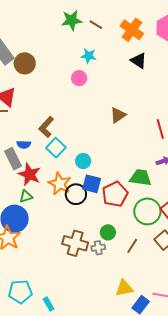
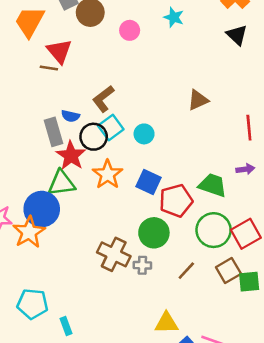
pink circle: (79, 78) -> (130, 30), moved
cyan circle: (83, 161) -> (144, 134), moved
black circle: (76, 194) -> (94, 137), moved
green triangle: (26, 196) -> (61, 183), size x1.6
green circle: (108, 232) -> (154, 233), moved, size x1.5

